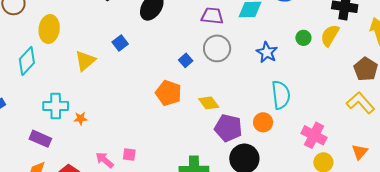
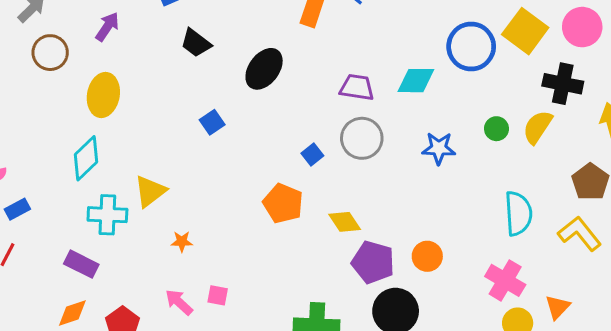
blue star: (267, 52) -> (439, 148), turned -30
cyan diamond: (27, 61) -> (86, 158), moved
yellow triangle: (85, 61) -> (150, 191), moved
cyan semicircle: (281, 95) -> (518, 213), moved
orange star: (81, 118) -> (182, 242), moved
orange triangle: (360, 152) -> (558, 307), moved

